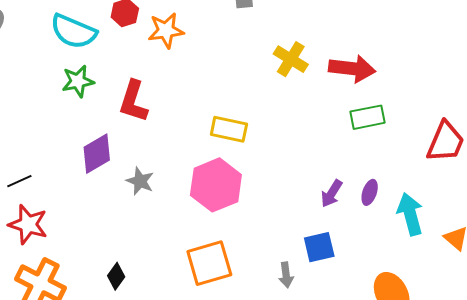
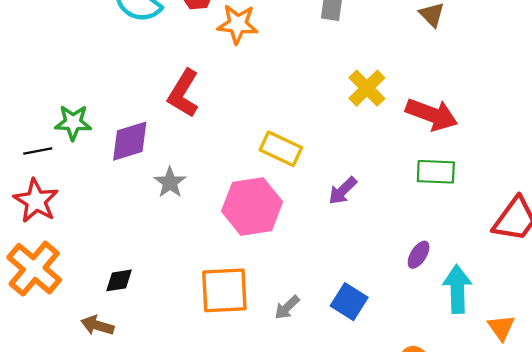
green star: (78, 81) -> (73, 123), moved
purple arrow: (331, 194) -> (343, 191), moved
blue square: (319, 247) -> (349, 302), turned 32
gray arrow: (286, 275) -> (287, 307), moved, turned 40
black diamond: (116, 276) -> (119, 280), turned 32

